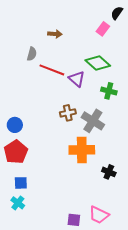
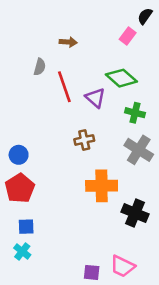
red line: (52, 70) -> (64, 87), turned 50
gray cross: (93, 121) -> (139, 150), moved
black cross: (109, 172) -> (135, 213), size x1.5

